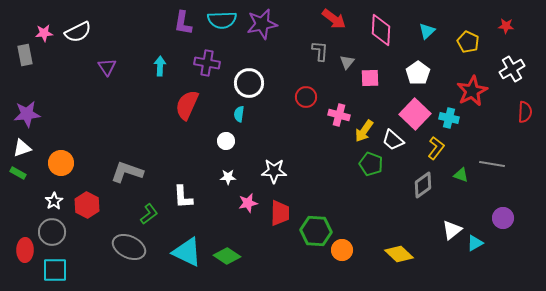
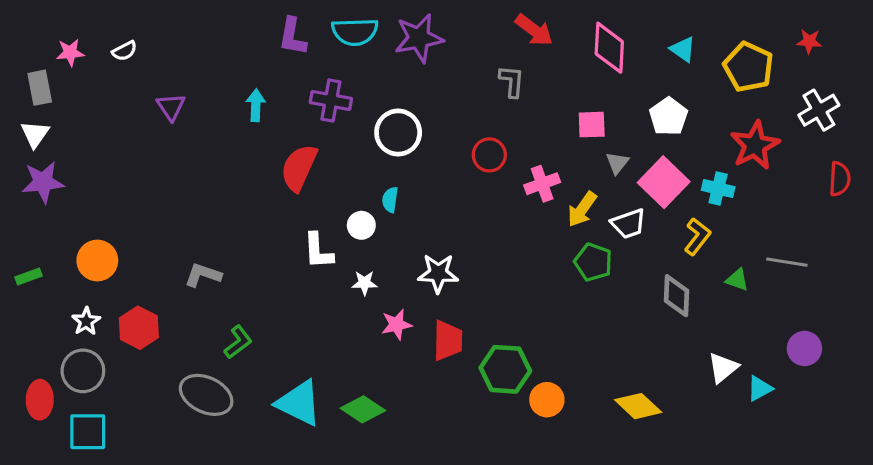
cyan triangle: (427, 31) -> (683, 49), turned -42
white semicircle: (78, 32) -> (125, 51), size x0.6
yellow pentagon: (468, 42) -> (748, 67), size x1.4
gray triangle: (347, 62) -> (617, 163), moved
cyan semicircle: (239, 114) -> (390, 200), moved
pink cross: (339, 115) -> (542, 184), turned -35
white trapezoid: (393, 140) -> (628, 224), turned -60
white triangle: (22, 148) -> (35, 134), moved, turned -36
gray L-shape: (127, 172) -> (203, 275), size x0.7
green rectangle: (18, 173) -> (29, 276), turned -49
gray diamond: (423, 185) -> (676, 296), turned -52
white L-shape: (183, 197) -> (318, 251), moved

